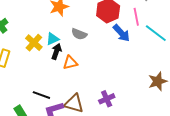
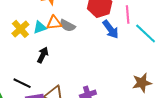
black arrow: (56, 51) -> (43, 55), moved
orange triangle: (70, 63) -> (54, 23), moved

